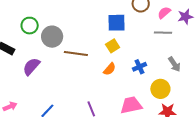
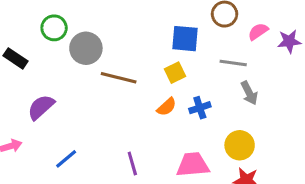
gray line: (163, 33) -> (233, 63), moved
gray arrow: (174, 64) -> (249, 93), moved
purple semicircle: (31, 66) -> (41, 107), moved
blue cross: (139, 67) -> (200, 108), moved

